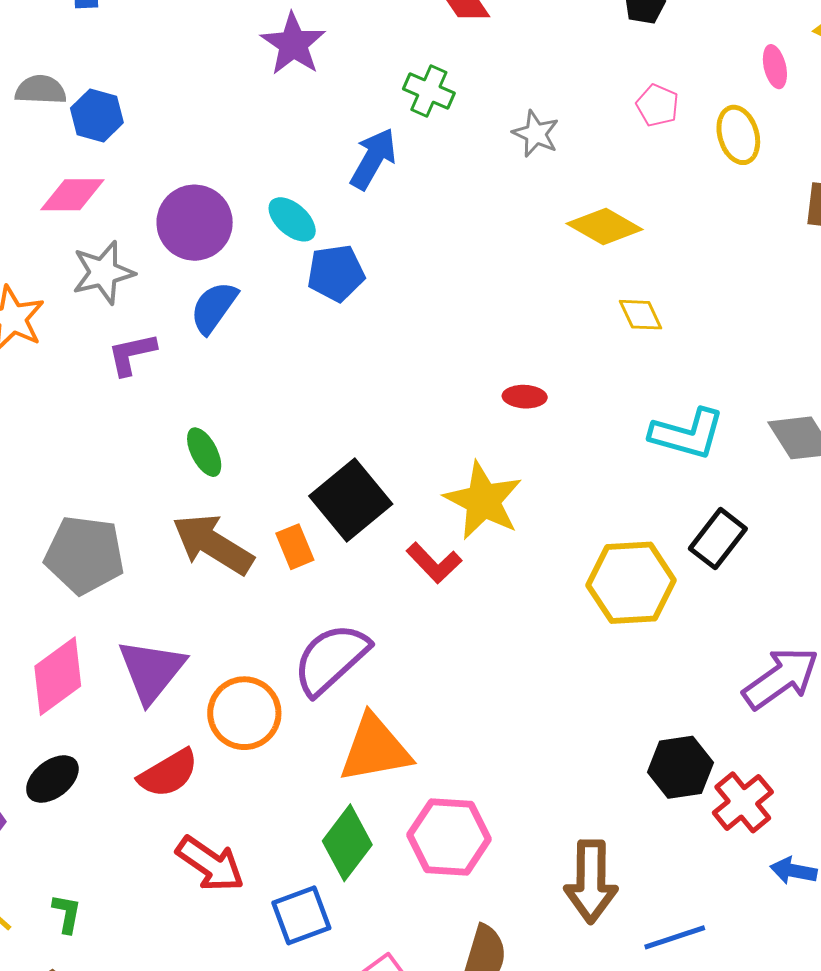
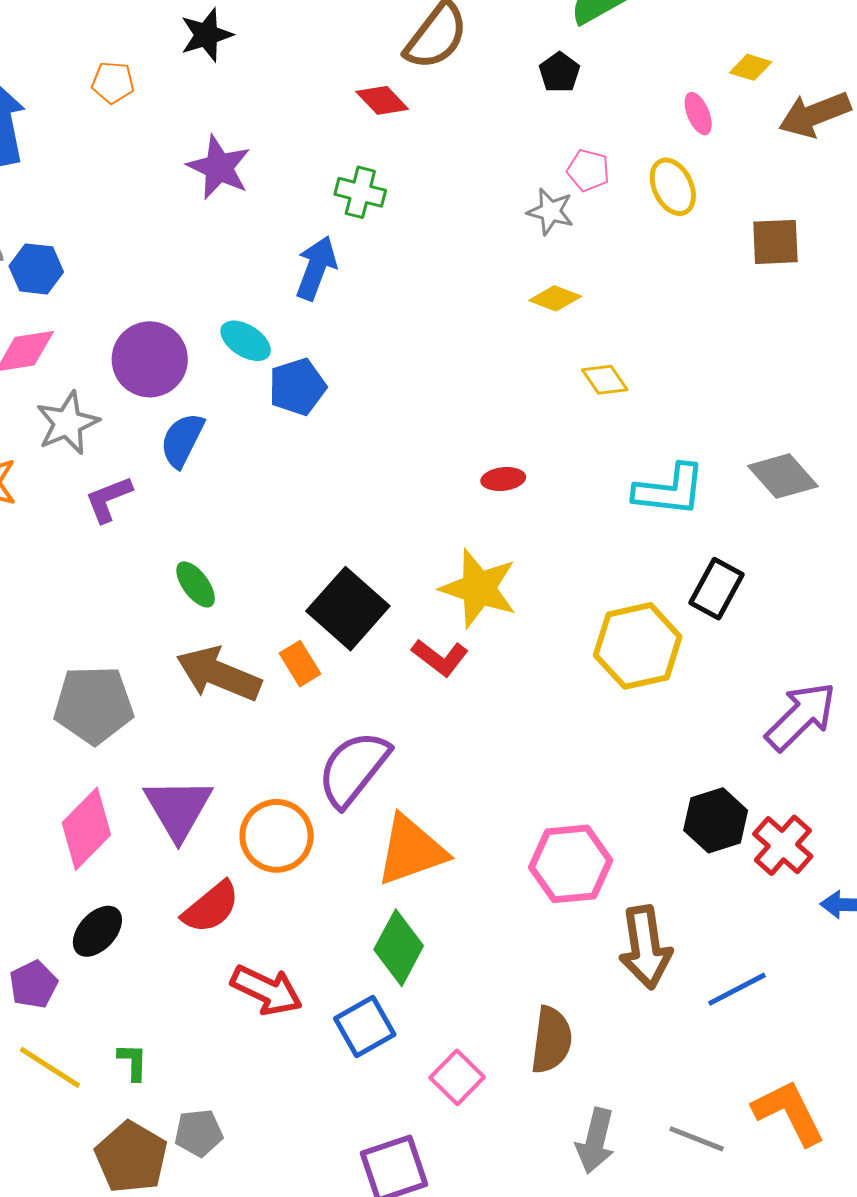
gray star: (536, 134) -> (550, 211), moved
yellow diamond: (605, 226) -> (555, 298), size x0.7
pink hexagon: (449, 837) -> (571, 864), moved

